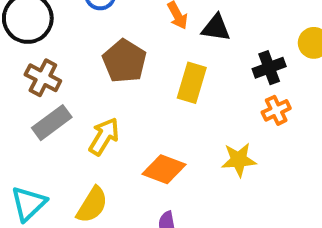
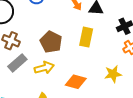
brown pentagon: (124, 61) -> (51, 42), moved
yellow arrow: (104, 136) -> (44, 68), turned 48

